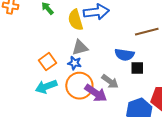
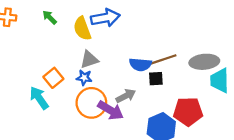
brown line: (147, 32) -> (163, 59), moved
gray arrow: (110, 81) -> (126, 96), turned -60
cyan arrow: (46, 87) -> (39, 98), moved, turned 80

